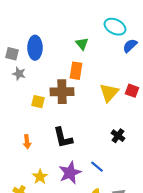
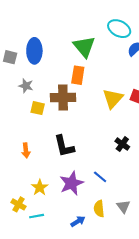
green triangle: (82, 44) -> (84, 47), size x1.6
gray star: (19, 74) -> (26, 86), moved

